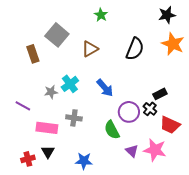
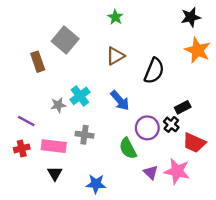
brown triangle: (90, 49) -> (115, 56), moved
black semicircle: (135, 49) -> (154, 71), moved
red cross: (28, 159) -> (22, 148), moved

